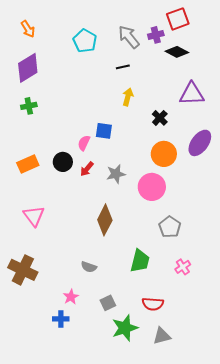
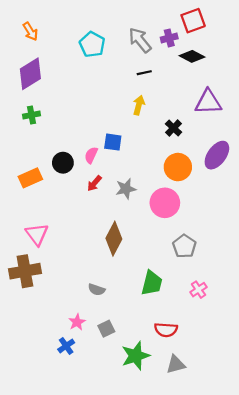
black line: (123, 67) -> (144, 73), moved
black circle: (63, 162) -> (63, 163), moved
brown cross: (23, 270) -> (25, 271), moved, turned -36
gray square: (108, 303) -> (106, 329), moved
blue cross: (61, 319) -> (66, 346), turned -35

